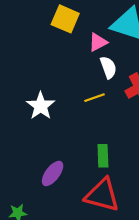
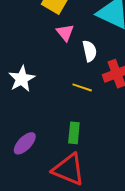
pink triangle: (98, 42) -> (65, 33), moved, turned -48
yellow line: (95, 98) -> (82, 87), moved, turned 30

